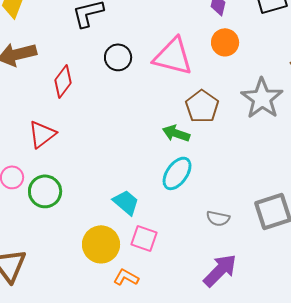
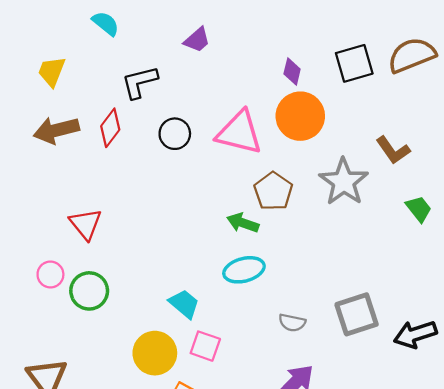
orange circle: (225, 42) -> (300, 116), size x1.5
red diamond: (63, 81) -> (110, 128), moved
red triangle: (42, 134) -> (86, 224), turned -32
cyan ellipse: (177, 173) -> (244, 270), turned 40

